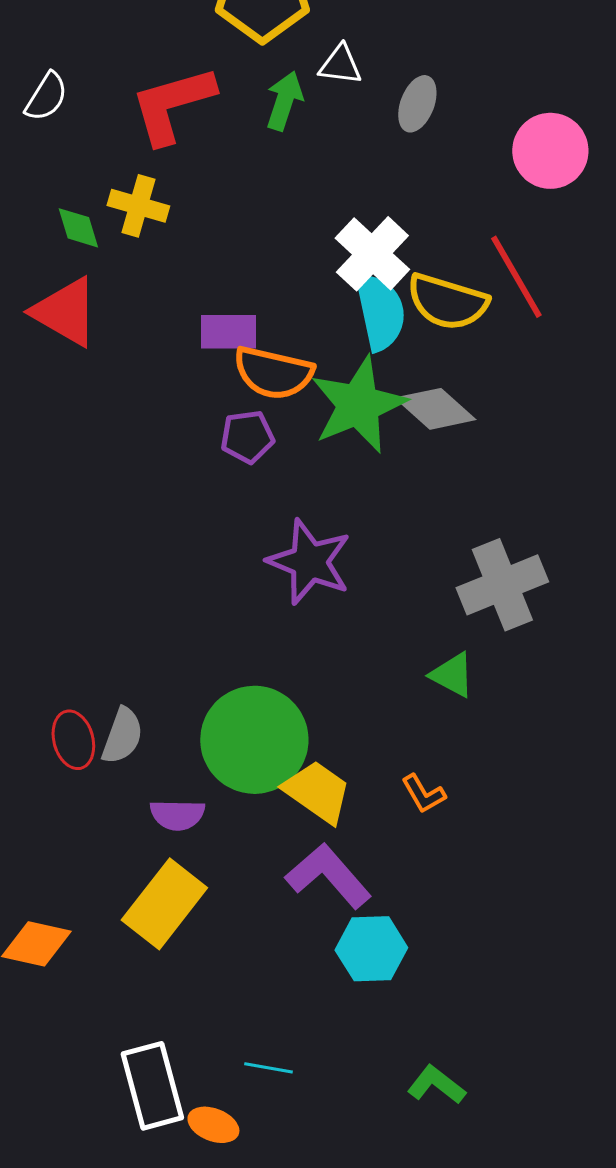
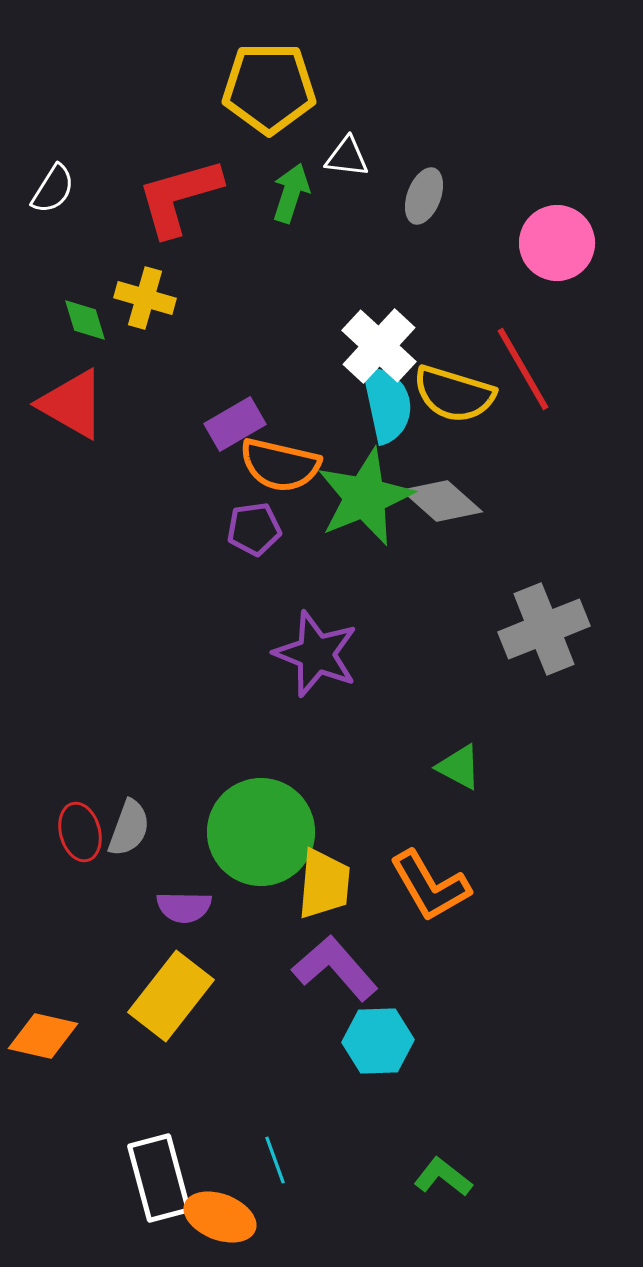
purple rectangle: (228, 332) -> (235, 424), turned -30
gray cross: (502, 585) -> (544, 629), moved
yellow trapezoid: (317, 792) -> (324, 884), turned 60
orange L-shape: (423, 794) -> (430, 886), size x1.8
cyan line: (268, 1068) -> (275, 1160), turned 60
orange ellipse: (213, 1125) -> (220, 1217), size x1.4

